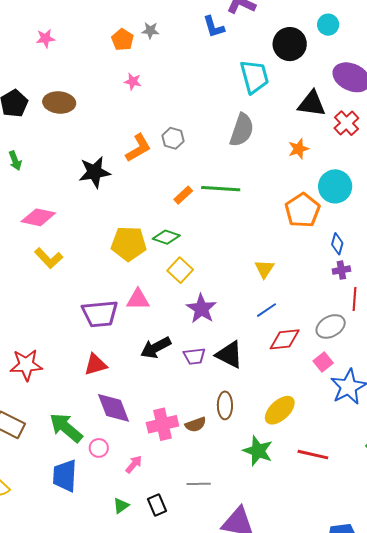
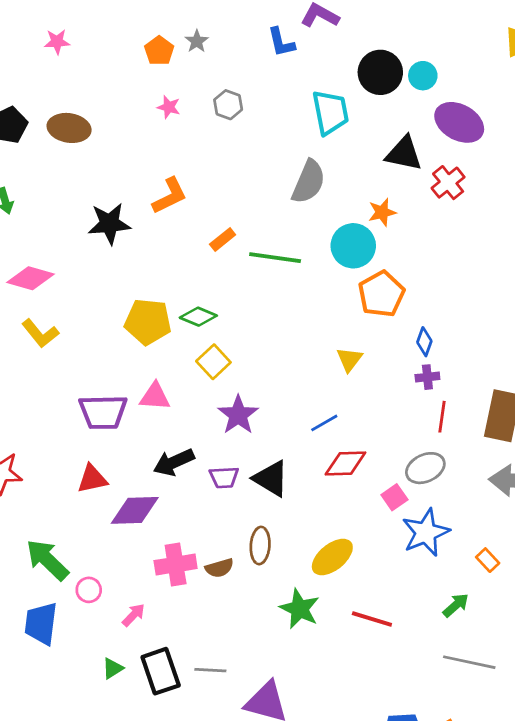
cyan circle: (328, 25) -> (423, 76), moved
gray star: (150, 31) -> (197, 41), turned 30
gray hexagon: (173, 138) -> (228, 105), moved
cyan circle: (335, 186) -> (353, 246), moved
orange rectangle: (183, 195) -> (223, 239), moved
yellow triangle: (264, 269) -> (349, 359), moved
gray ellipse: (331, 326) -> (425, 468), moved
purple diamond: (114, 408) -> (135, 510), moved, turned -75
gray line: (199, 484) -> (210, 670), moved
black rectangle: (157, 505) -> (161, 671), size x1.6

